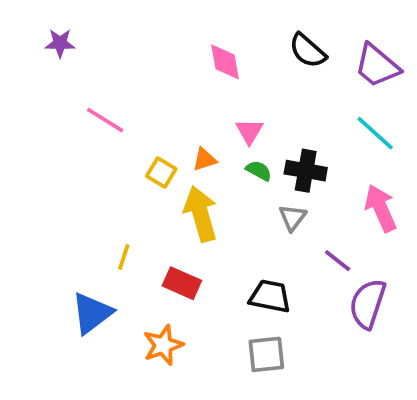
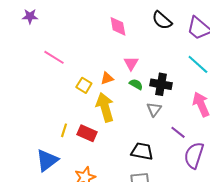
red rectangle: (182, 283) -> (87, 133), moved

